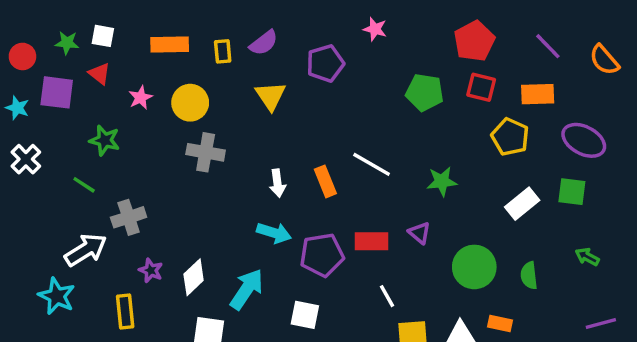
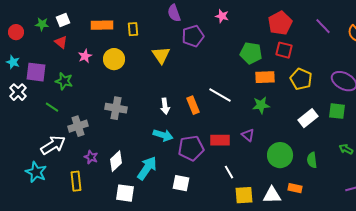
white square: (103, 36) -> (63, 20), turned -32
purple semicircle: (264, 43) -> (174, 13), moved, turned 108
purple square: (57, 92) -> (36, 72), moved
orange rectangle: (538, 94) -> (265, 77), moved
gray cross: (206, 152) -> (116, 108), moved

